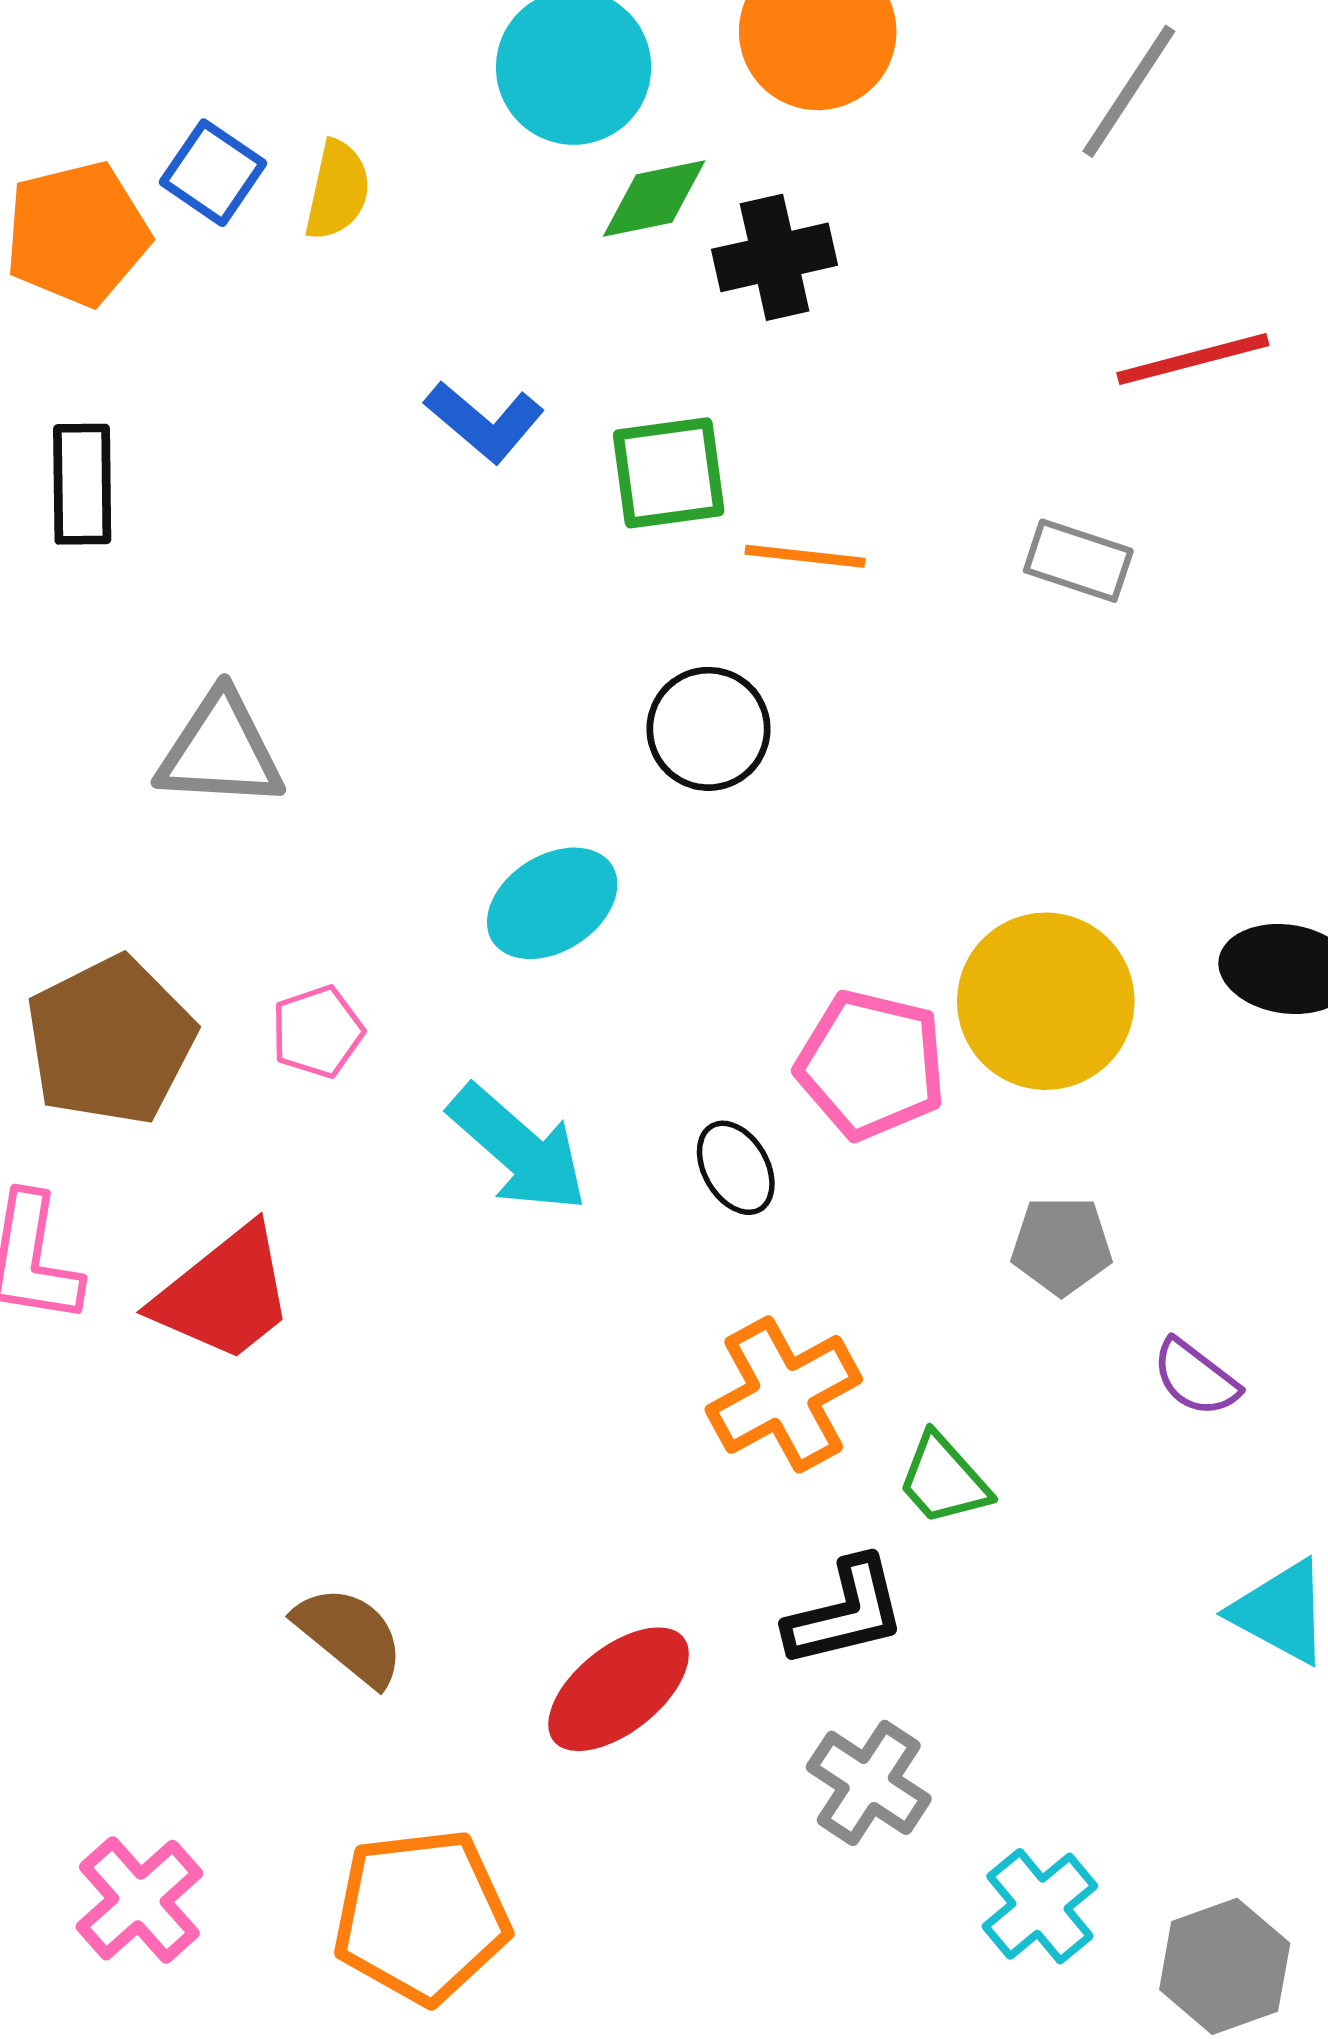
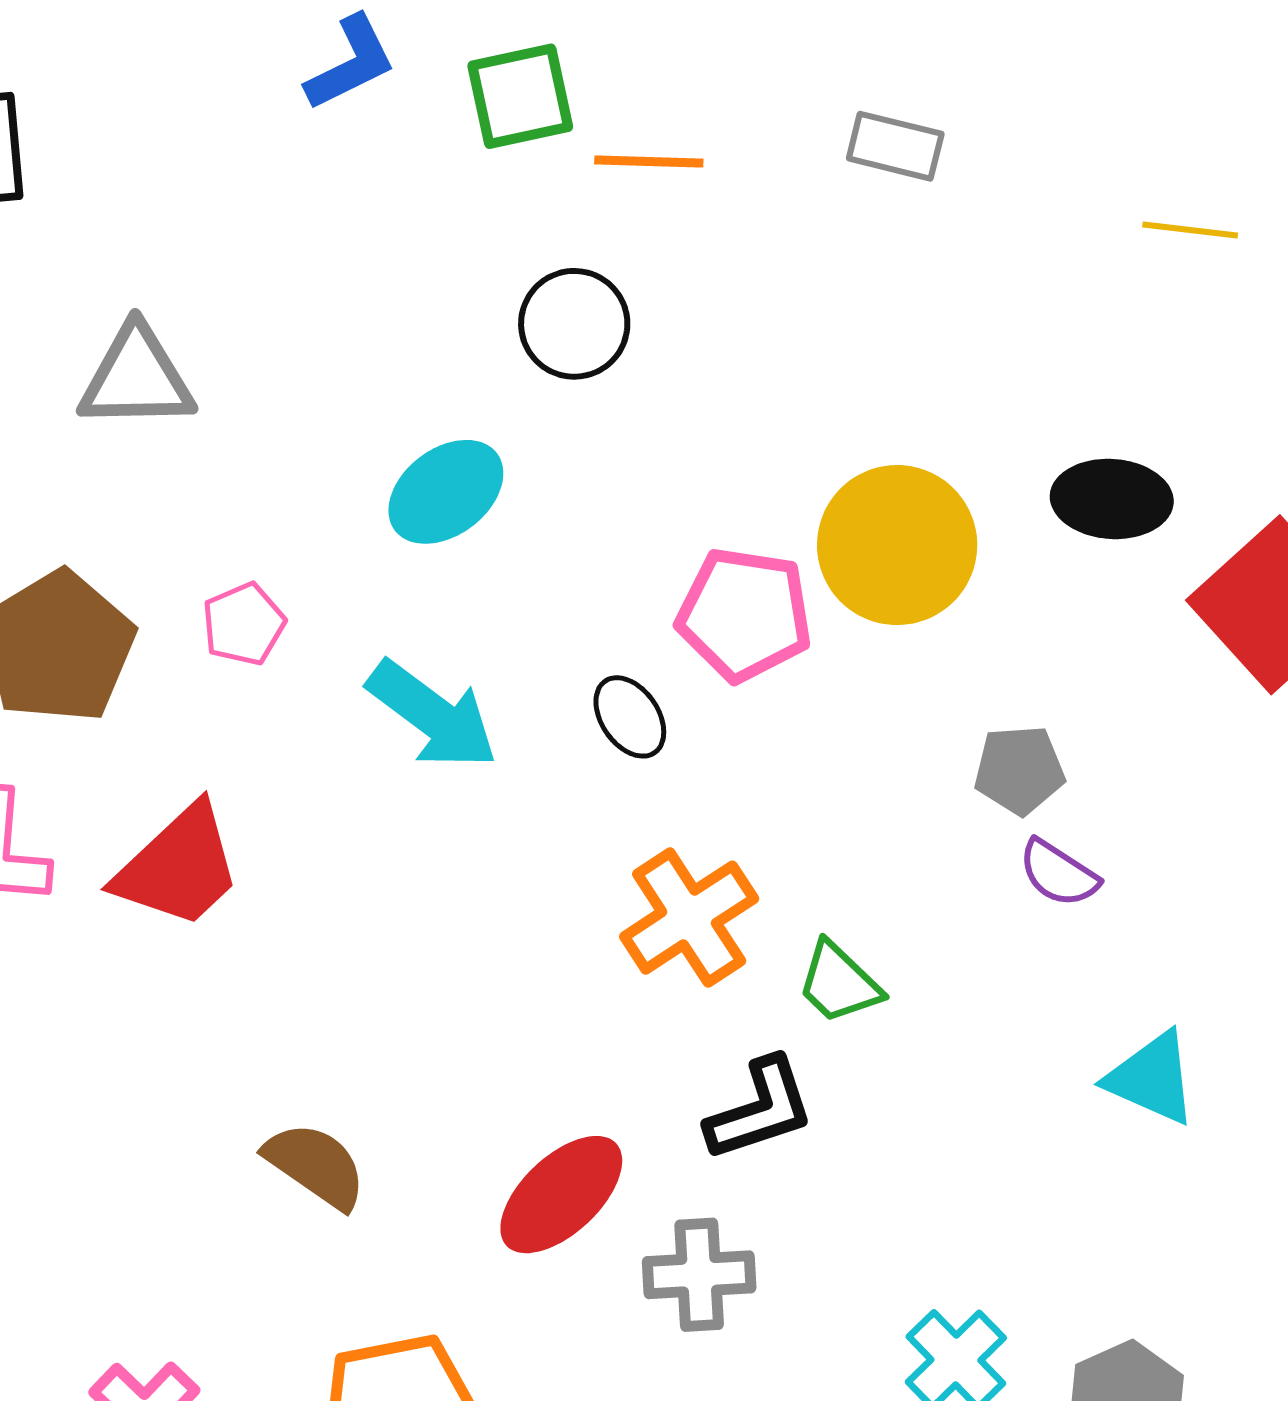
blue L-shape: (484, 422) -> (351, 63), turned -62
gray pentagon: (1062, 1245) -> (1019, 770), moved
gray cross: (869, 1783) -> (699, 1275), moved, turned -32

